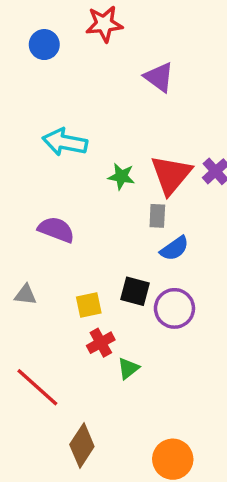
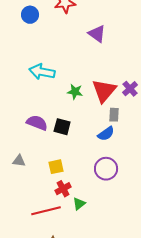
gray rectangle: (157, 216) -> (114, 115), moved
black square: (135, 291) -> (62, 127), moved
red line: (37, 387) -> (46, 211), moved, turned -56

